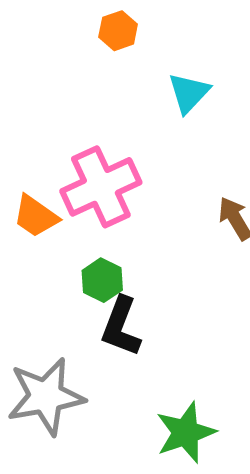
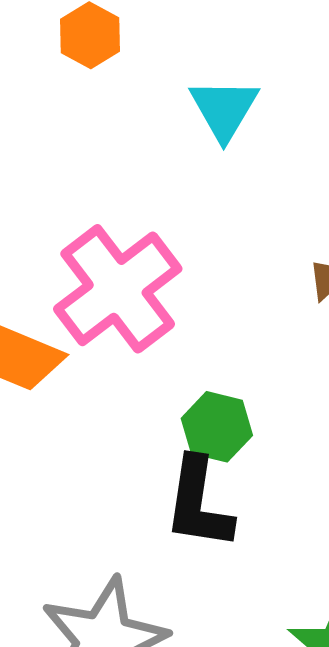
green hexagon: (102, 280) -> (217, 427), moved

